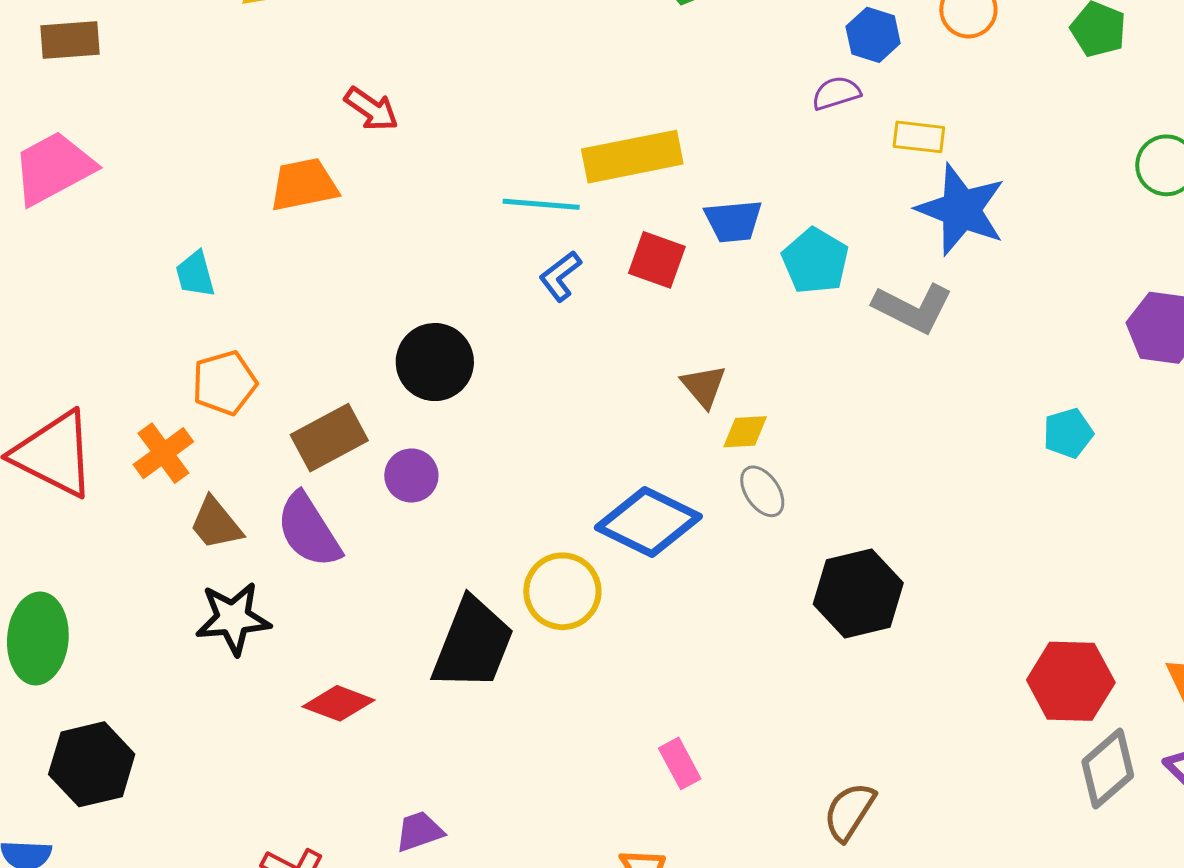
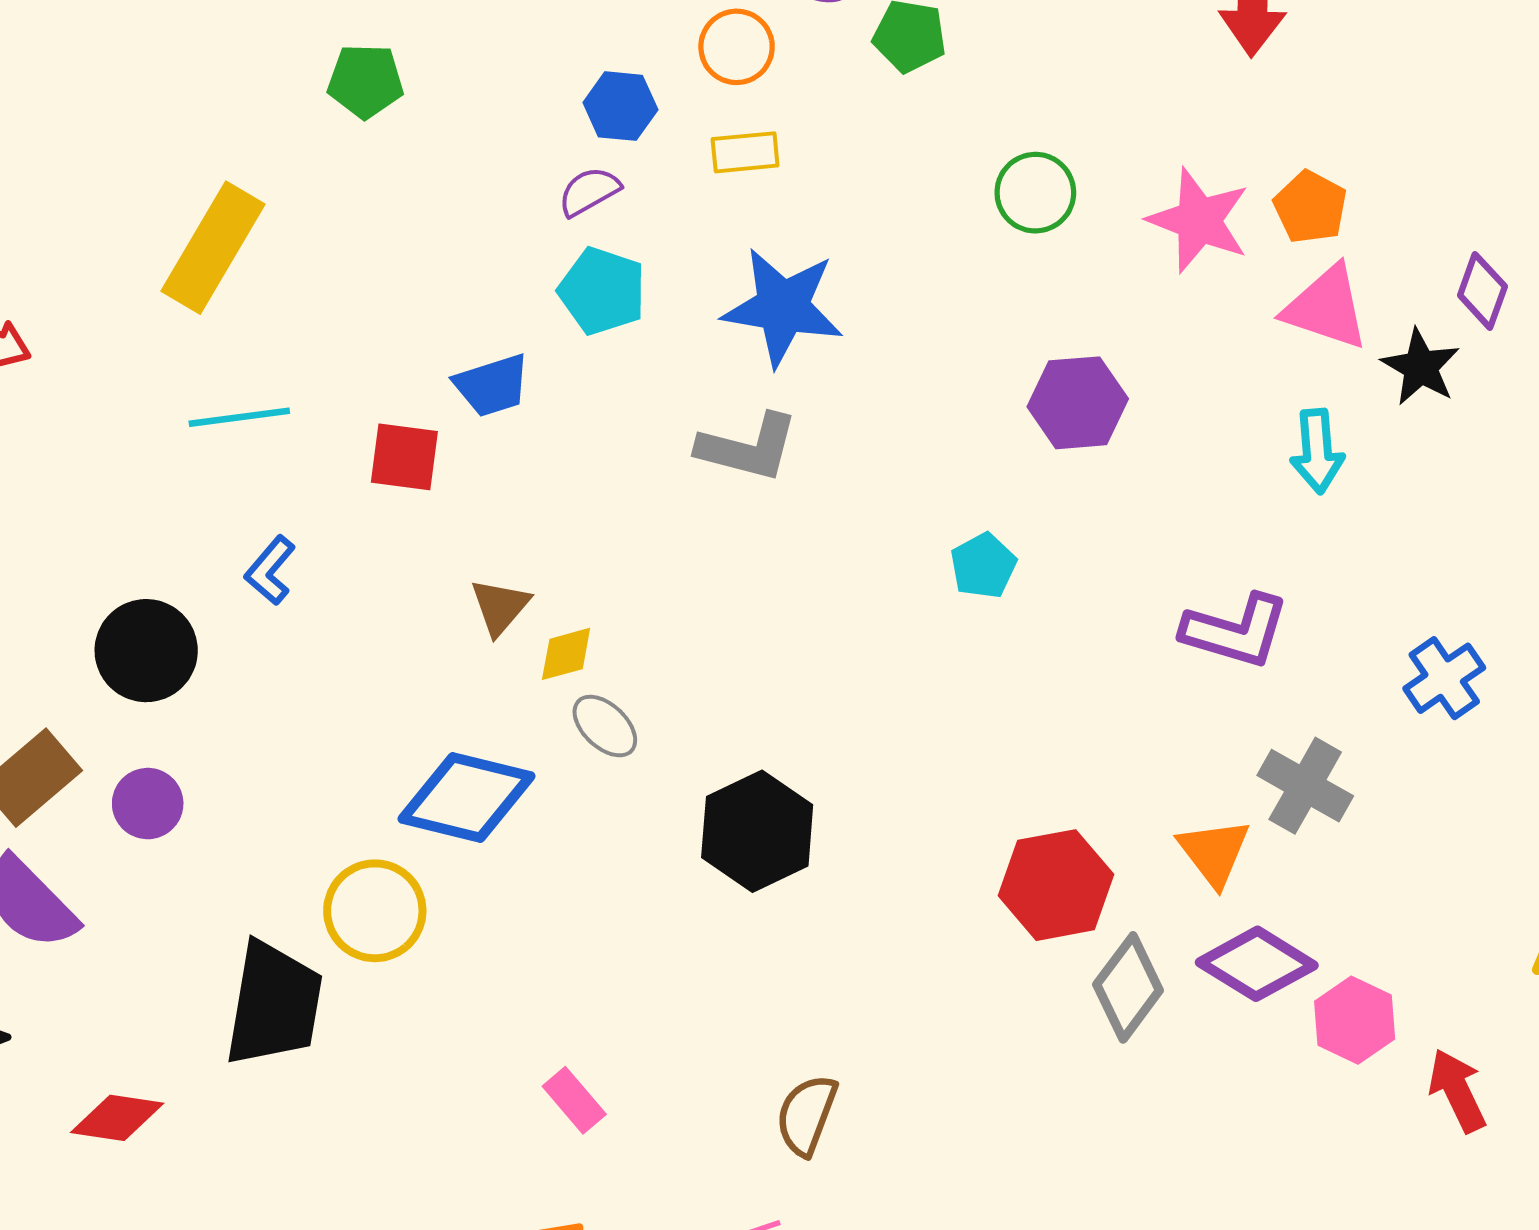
yellow rectangle: (919, 137) -> (745, 152), moved
yellow rectangle: (632, 157) -> (213, 248), moved, turned -36
cyan pentagon: (815, 261) -> (602, 291), moved
blue L-shape: (560, 276) -> (270, 570), moved
brown triangle: (704, 386) -> (500, 607), turned 33

